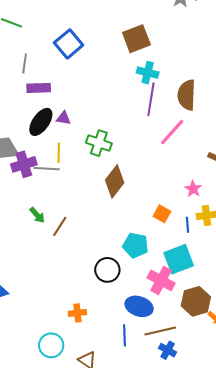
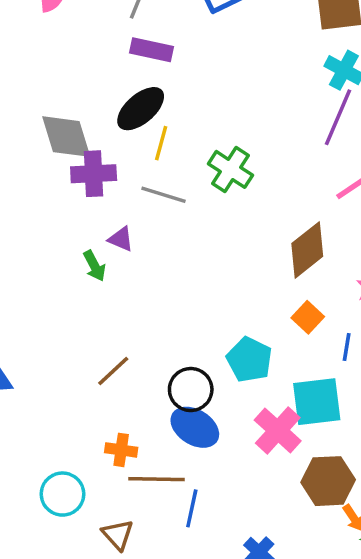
purple triangle: (64, 118) -> (121, 239), moved
yellow line: (59, 153) -> (161, 143), moved
gray line: (47, 169) -> (164, 195), moved
brown diamond: (115, 181) -> (307, 250), moved
brown line: (60, 226) -> (113, 371), moved
blue ellipse: (139, 306) -> (195, 427), moved
brown line: (160, 331) -> (156, 479), moved

